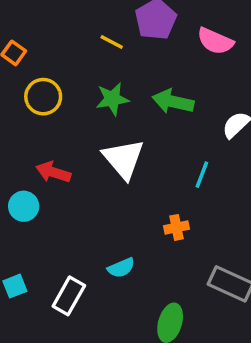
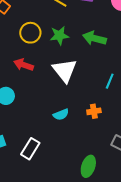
yellow circle: (43, 97) -> (30, 33), moved
red arrow: (53, 172) -> (24, 65), moved
cyan semicircle: (121, 268) -> (61, 115), moved

